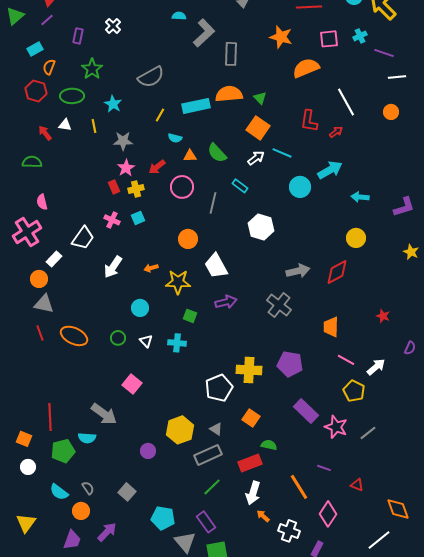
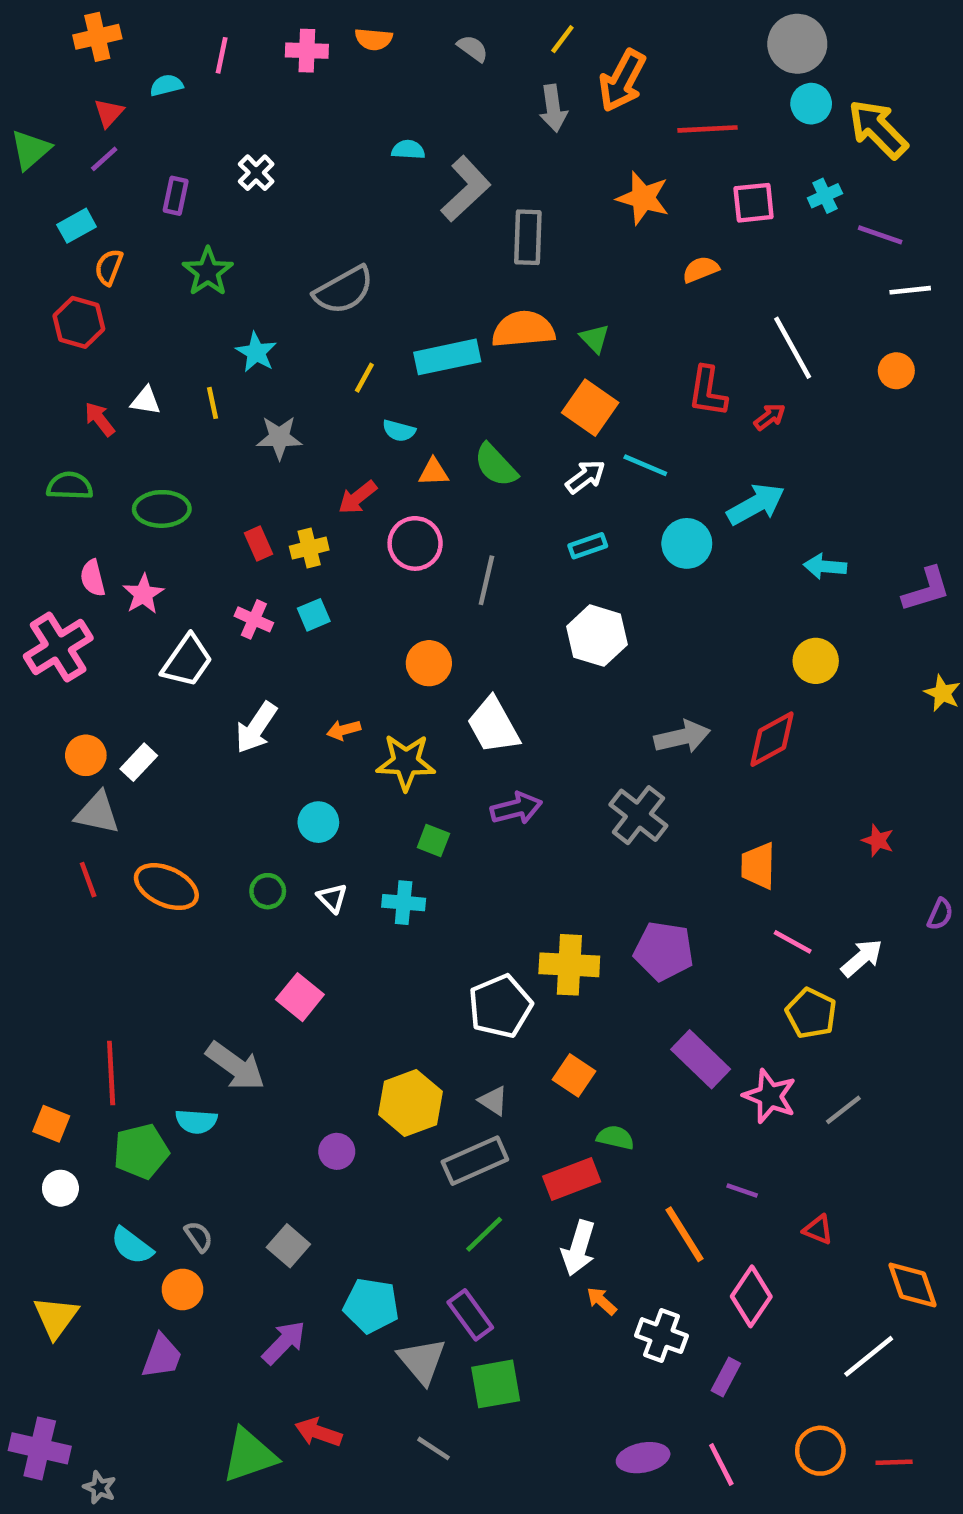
orange semicircle: (306, 68) -> (701, 269), size x0.6
green ellipse: (72, 96) -> (162, 509), moved
pink star: (126, 168) -> (143, 594), moved
cyan rectangle: (240, 186) -> (588, 546), moved, turned -56
white rectangle: (54, 259) -> (139, 762), moved
purple arrow: (107, 532) -> (284, 1342), moved

